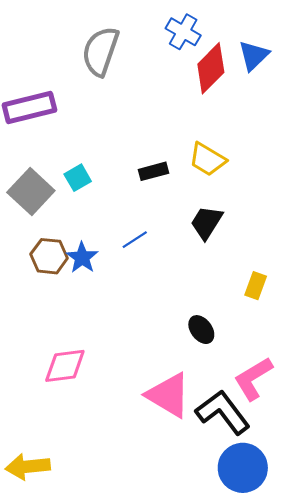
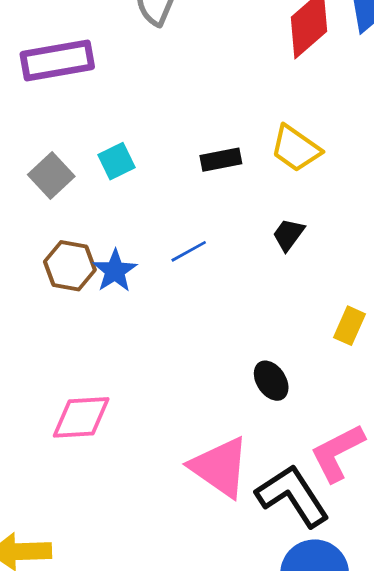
gray square: (31, 191) -> (51, 175), size x0.7
black trapezoid: (206, 222) -> (288, 235), size x0.7

